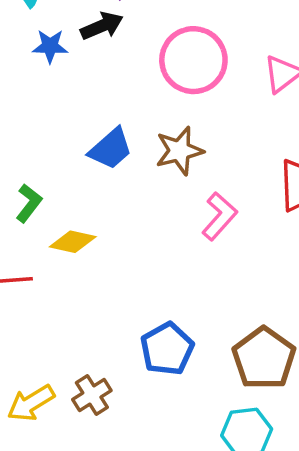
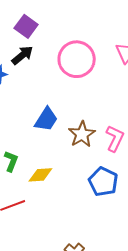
brown star: (179, 151) -> (82, 134), moved
blue pentagon: (167, 349) -> (103, 182), moved

